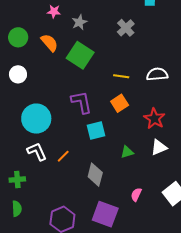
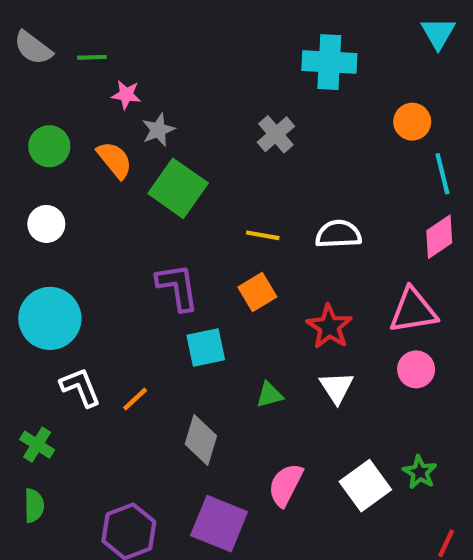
gray star: (79, 22) -> (158, 130), moved
cyan circle: (36, 119) -> (50, 318), moved
white triangle: (159, 147) -> (337, 387), turned -42
green cross: (17, 180) -> (37, 445), turned 35
pink semicircle: (136, 195) -> (286, 485), size x1.5

